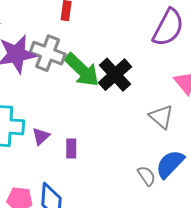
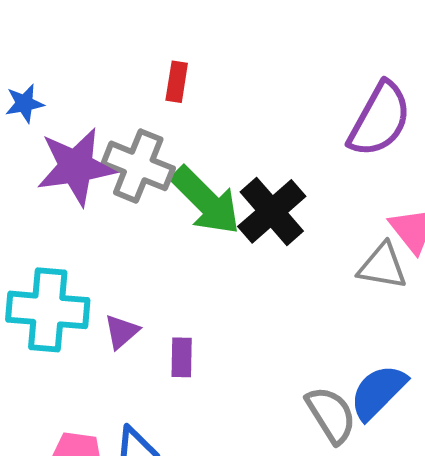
gray triangle: (161, 117) -> (382, 266), moved, turned -32
gray semicircle: (147, 176) -> (331, 415), size x1.4

